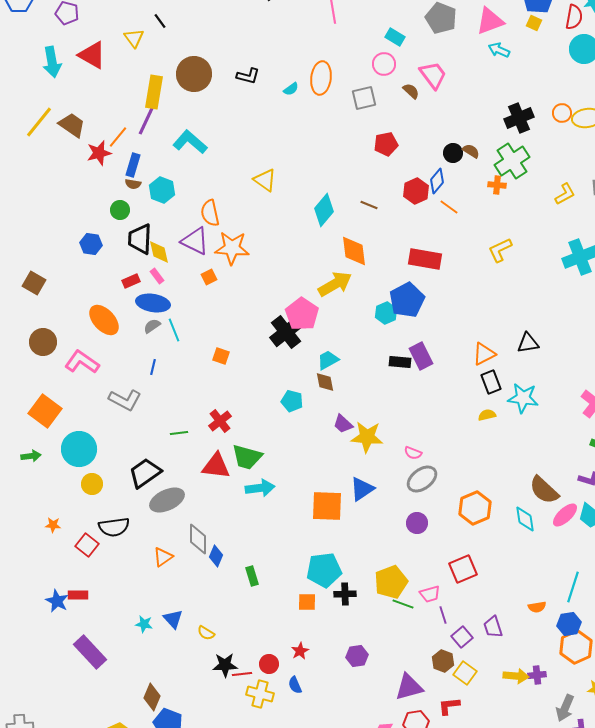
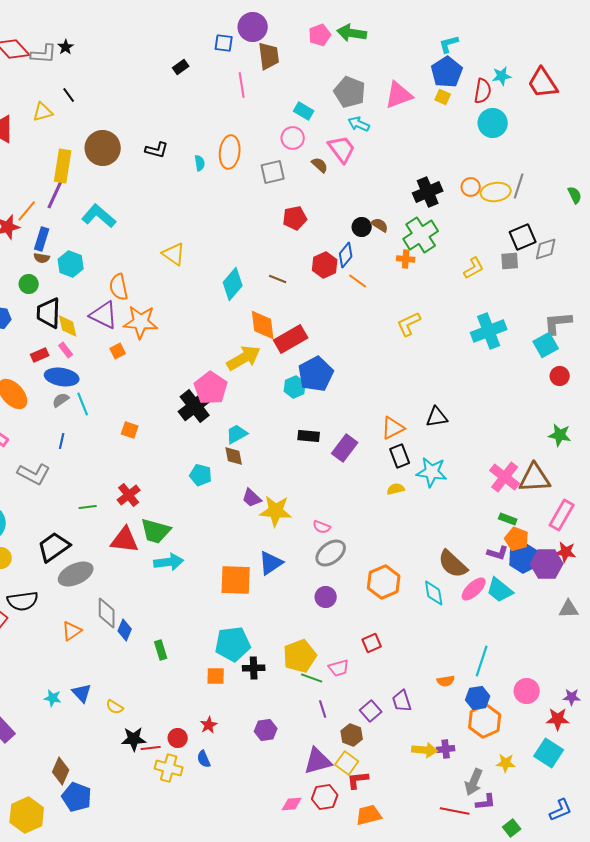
yellow triangle: (134, 38) -> (43, 112), turned 50
cyan arrow: (499, 50) -> (359, 124), moved
cyan semicircle: (291, 89) -> (200, 163), turned -63
red rectangle: (425, 259) -> (291, 339), moved, turned -40
purple rectangle: (421, 356) -> (345, 448), moved, turned 64
red square: (463, 569) -> (372, 643), size x0.7
purple line: (443, 615) -> (323, 709), moved
yellow square: (465, 673) -> (347, 763), moved

